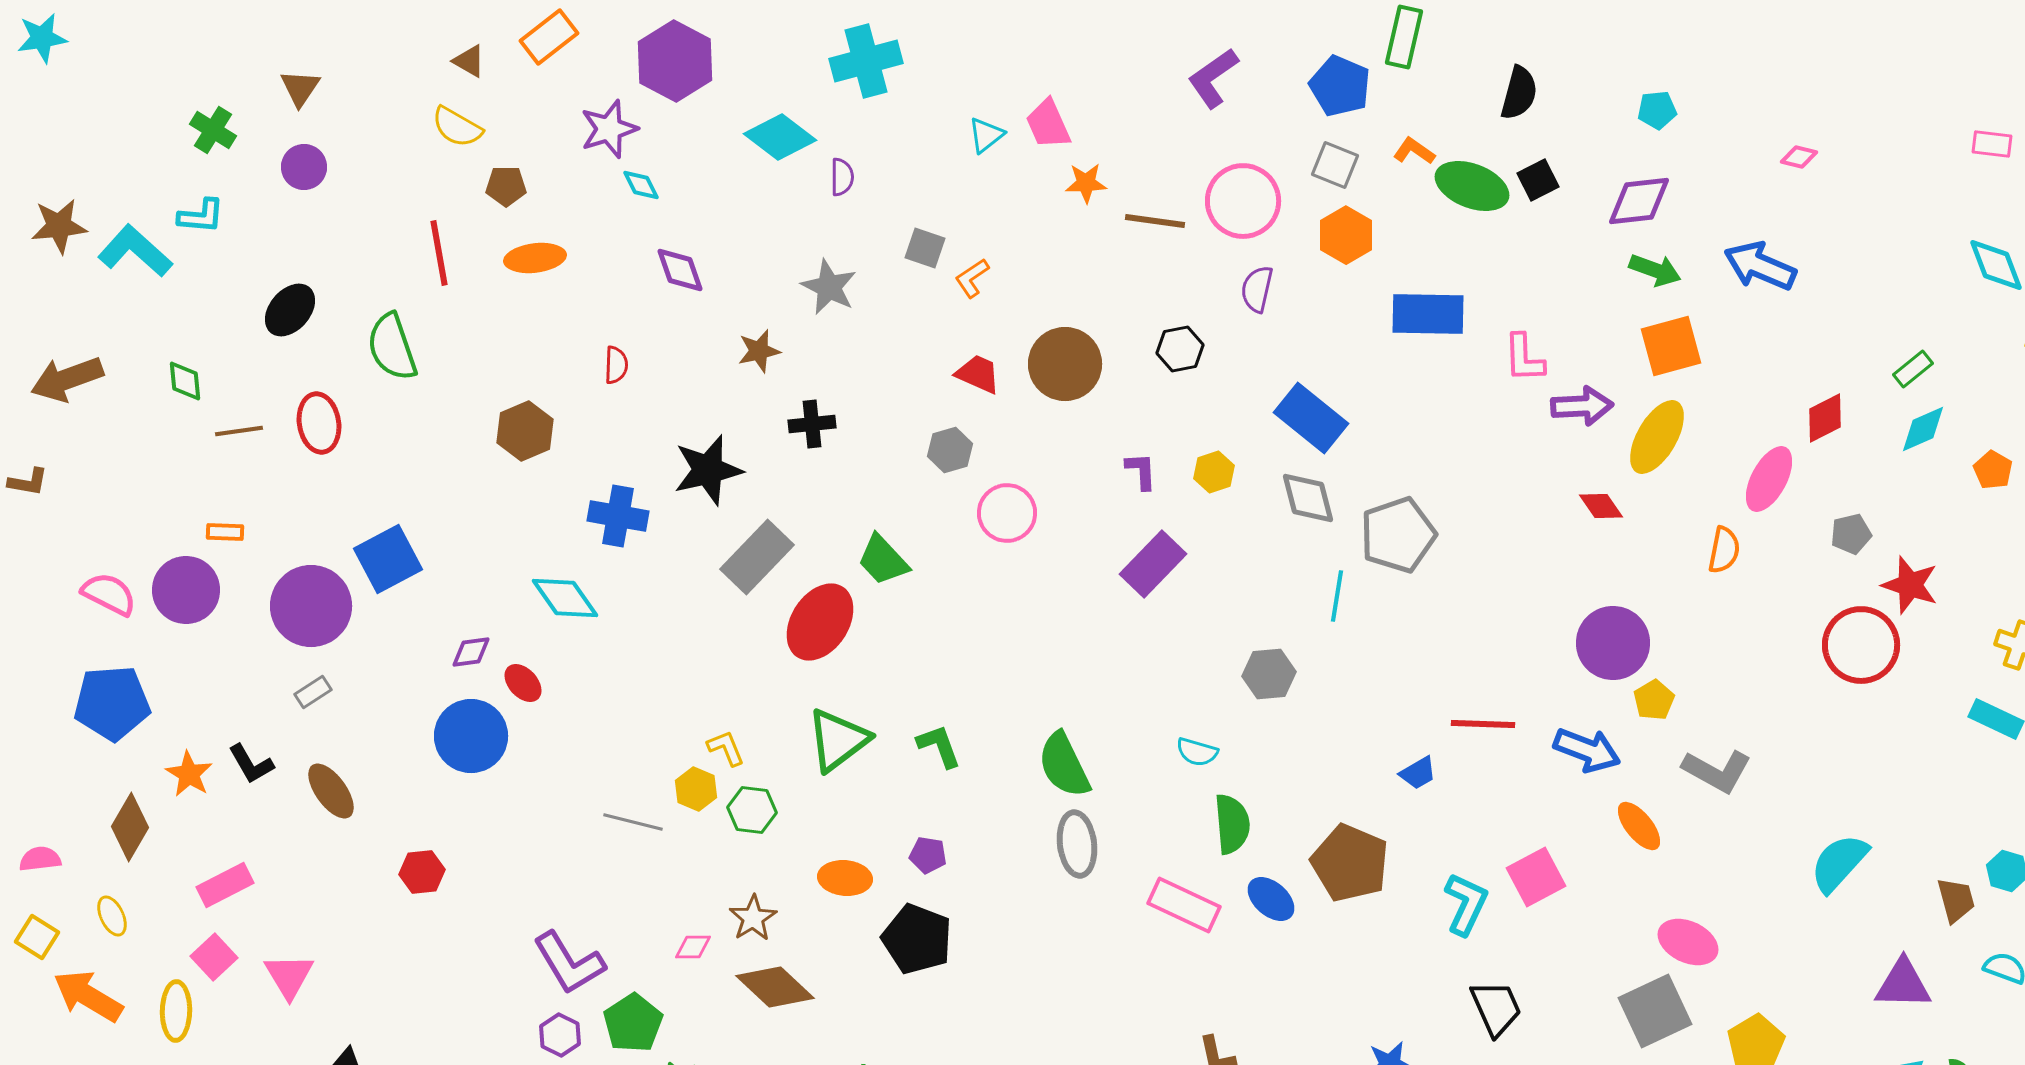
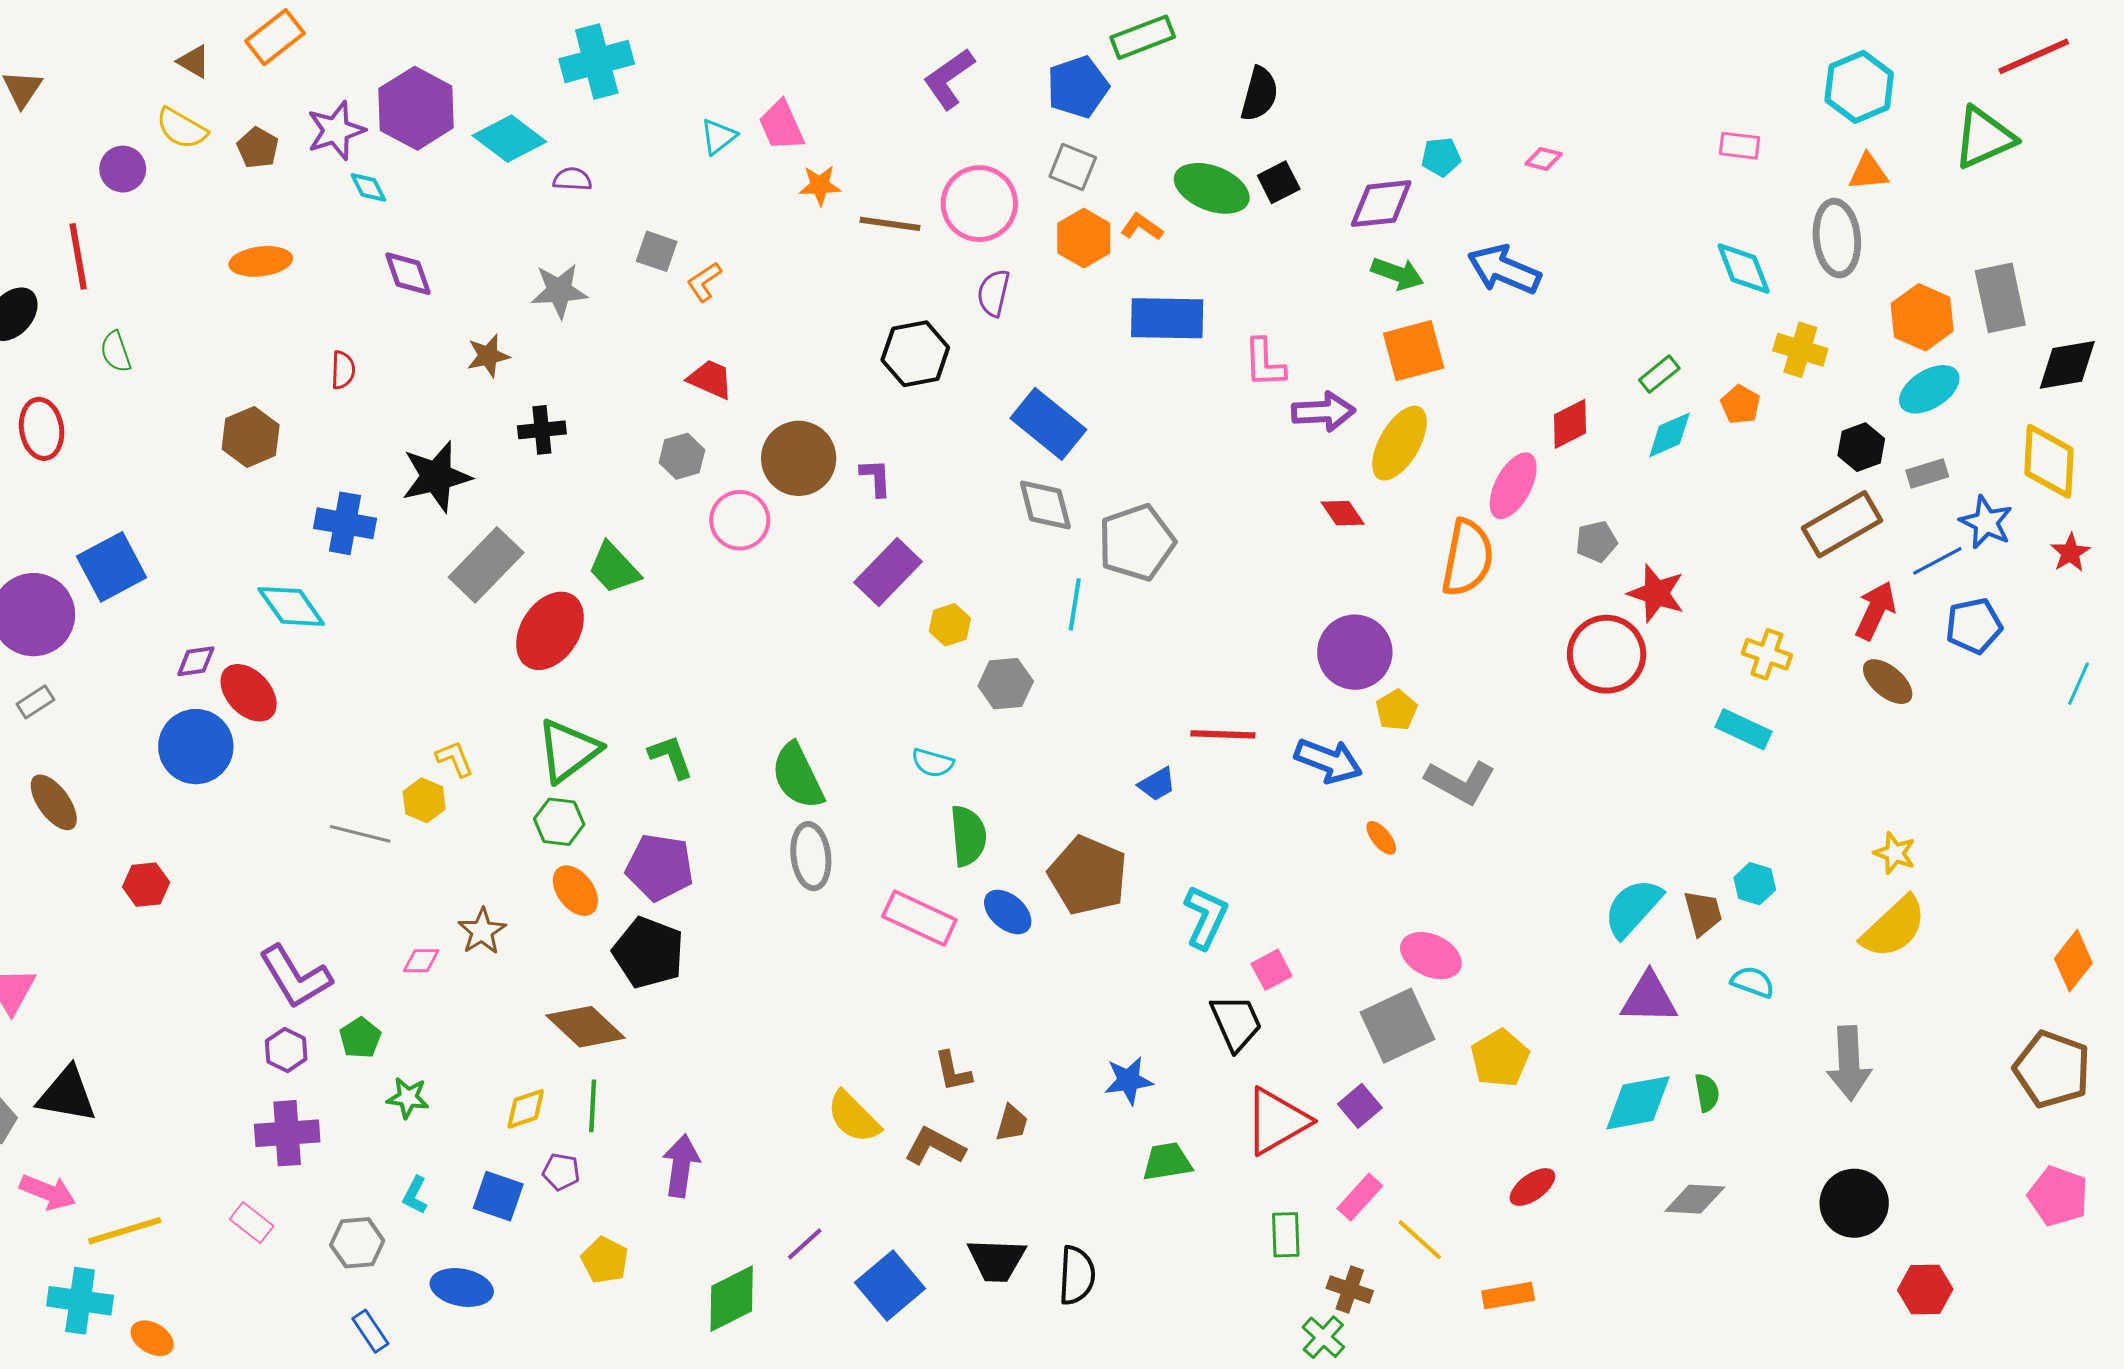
green rectangle: (1404, 37) -> (1143, 37), turned 56
purple hexagon: (675, 61) -> (416, 108), moved
blue pentagon: (1340, 86) -> (1078, 87), turned 30
cyan pentagon: (1657, 110) -> (1441, 157), moved
orange L-shape: (1414, 151) -> (1142, 227), moved
purple circle: (304, 167) -> (123, 169), moved
purple semicircle: (842, 177) -> (572, 179), turned -87
brown pentagon: (506, 186) -> (258, 148), moved, turned 30
red line: (439, 253) -> (78, 256), moved
gray star: (829, 287) -> (559, 291), turned -30
green semicircle: (392, 347) -> (116, 352), size x0.6
black hexagon: (1180, 349) -> (915, 354), size x1.4
brown circle: (1065, 364) -> (799, 458), moved
orange pentagon: (1993, 470) -> (1740, 405), moved
yellow hexagon: (1214, 472) -> (950, 625), moved
orange semicircle: (1724, 550) -> (1467, 558), size x1.6
red ellipse: (523, 683) -> (249, 693), size x1.5
green hexagon: (752, 810) -> (559, 822), moved
orange ellipse: (1639, 826) -> (1381, 838), size x0.7
purple pentagon: (928, 855) -> (660, 867), size x1.8
cyan semicircle: (1839, 863) -> (1633, 908), moved
pink square: (1536, 877) -> (1272, 970), moved, size x0.7
orange ellipse: (845, 878) -> (575, 891), turned 48
brown diamond: (775, 987) -> (586, 1027), moved
green pentagon: (633, 1023) -> (360, 1038), size x0.7

